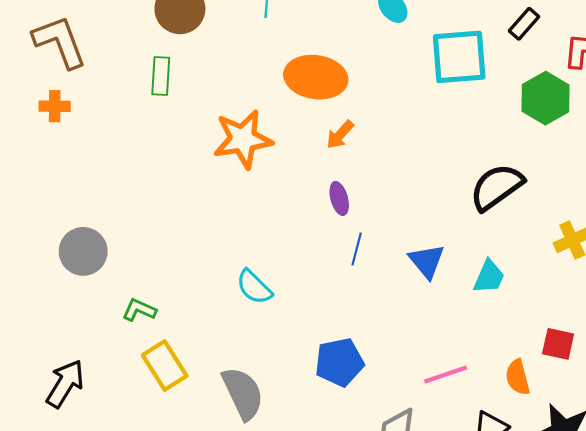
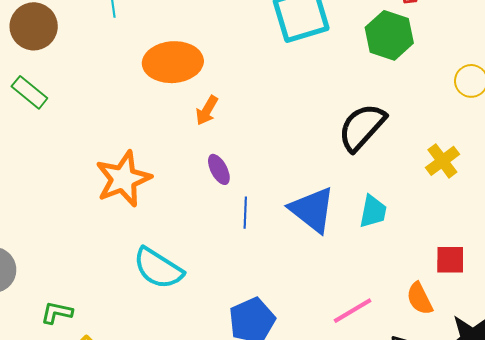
green rectangle: (161, 76) -> (29, 92), turned -42
orange star: (243, 139) -> (123, 179), moved
blue triangle: (427, 261) -> (312, 210), size x1.4
cyan semicircle: (254, 287) -> (158, 268), size x1.4

